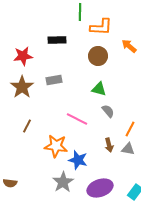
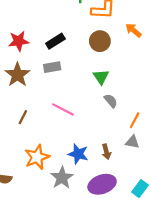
black rectangle: (57, 40) -> (55, 41), moved, turned -30
green triangle: (99, 89) -> (101, 77), turned 42
pink line: (77, 119) -> (63, 109), moved
brown arrow: (109, 145) -> (106, 152), moved
orange star: (56, 146) -> (37, 157), moved, turned -30

